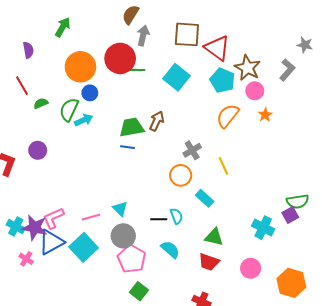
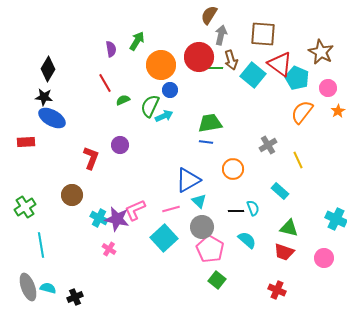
green arrow: (63, 27) -> (137, 41), moved
red triangle: (217, 48) -> (280, 64), moved
brown star: (247, 68) -> (321, 52), moved
brown arrow: (157, 121) -> (231, 60), moved, turned 138
orange circle: (181, 175) -> (233, 169), moved
blue triangle: (51, 242) -> (188, 180), moved

